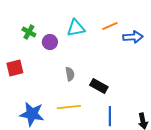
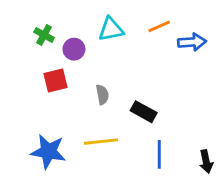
red square: (15, 68) -> (55, 80), moved

